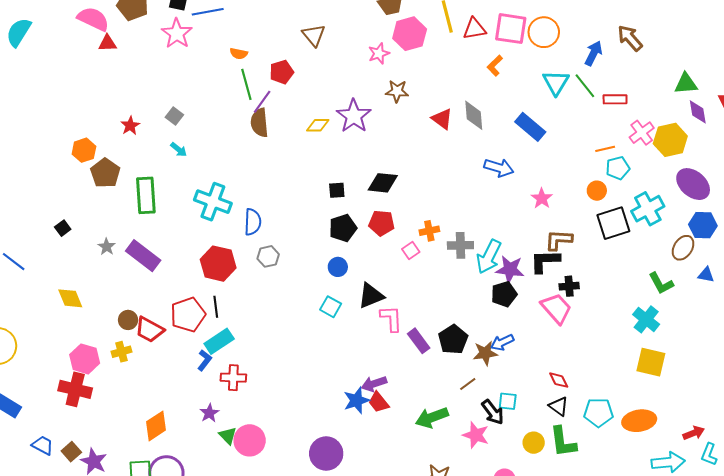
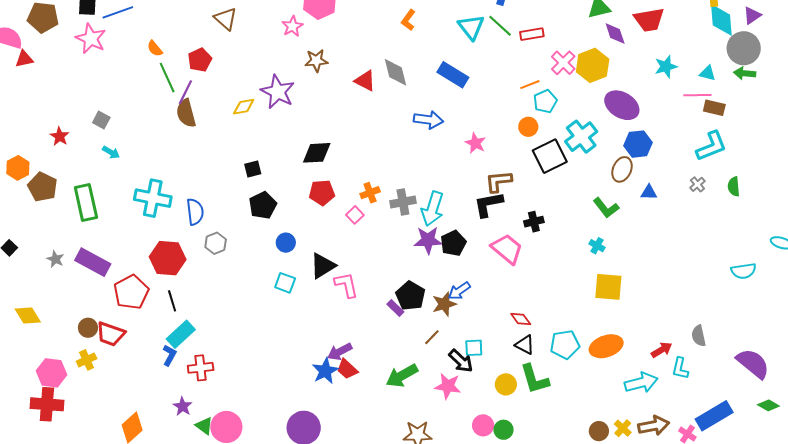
orange semicircle: (239, 54) -> (155, 48), turned 48
black square: (337, 190) -> (253, 169), moved
black pentagon: (343, 228) -> (263, 205), moved
purple star: (510, 269) -> (428, 240), moved
black cross: (569, 286) -> (534, 222), moved
red pentagon: (188, 315) -> (131, 292), moved
cyan cross: (646, 319) -> (597, 246), size x0.6
purple rectangle: (419, 341) -> (395, 308), moved, size x0.7

